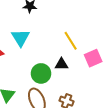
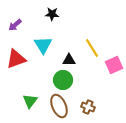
black triangle: (61, 64) -> (69, 60), moved

